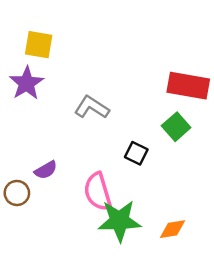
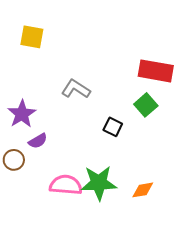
purple star: (27, 83) -> (22, 114), moved
pink semicircle: (98, 192) -> (66, 185), moved, turned 112

